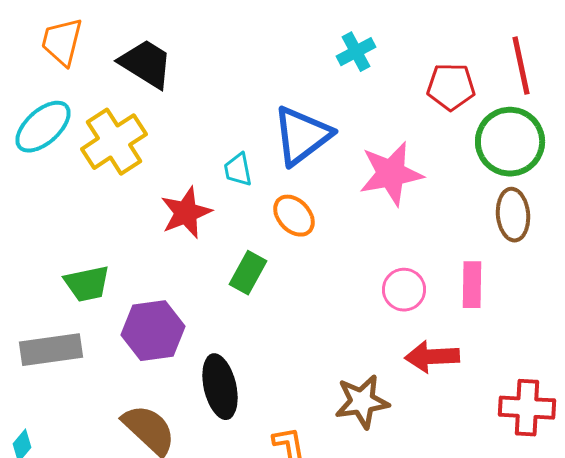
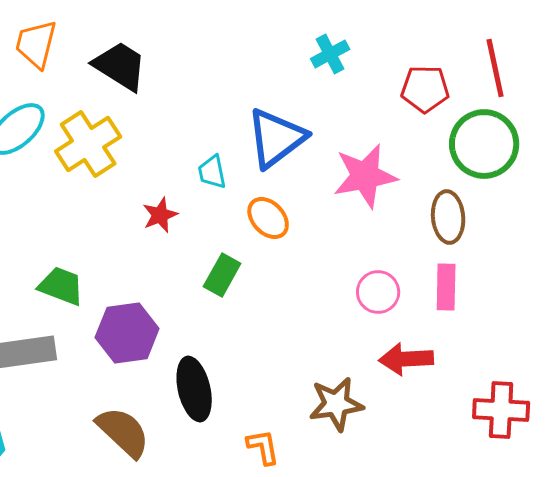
red star: (186, 213) -> (160, 215), size x0.7
brown ellipse: (513, 215) -> (448, 217), moved
green trapezoid: (87, 284) -> (61, 286), turned -147

